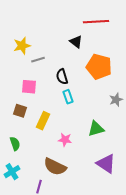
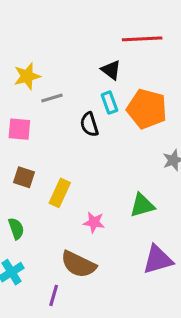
pink square: (29, 87) -> (19, 129), moved
cyan rectangle: (68, 97) -> (109, 103), moved
purple triangle: (106, 164) -> (158, 260), turned -50

